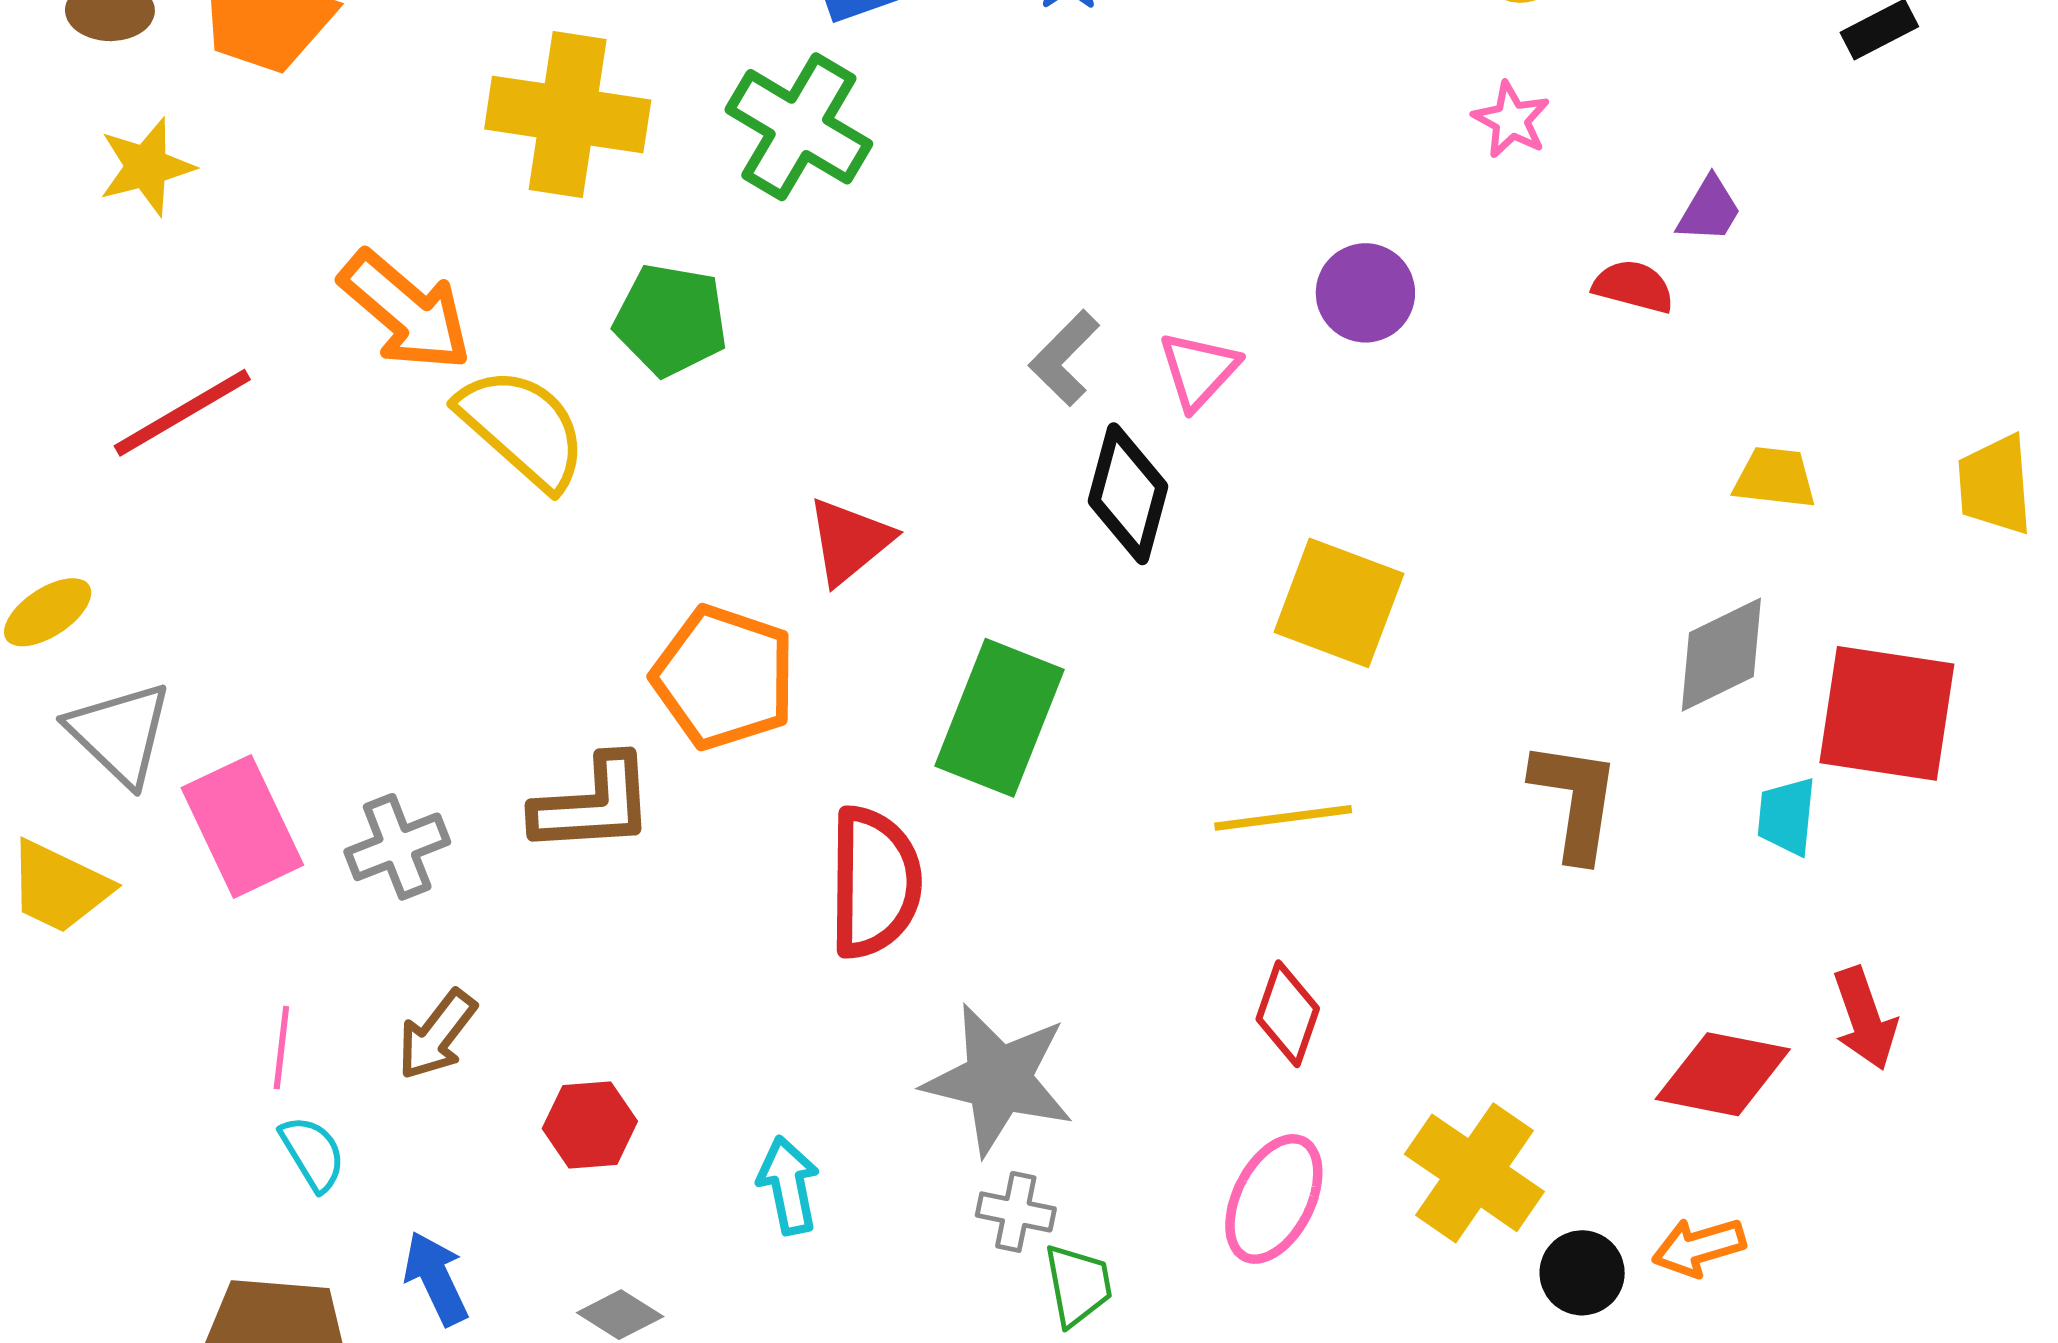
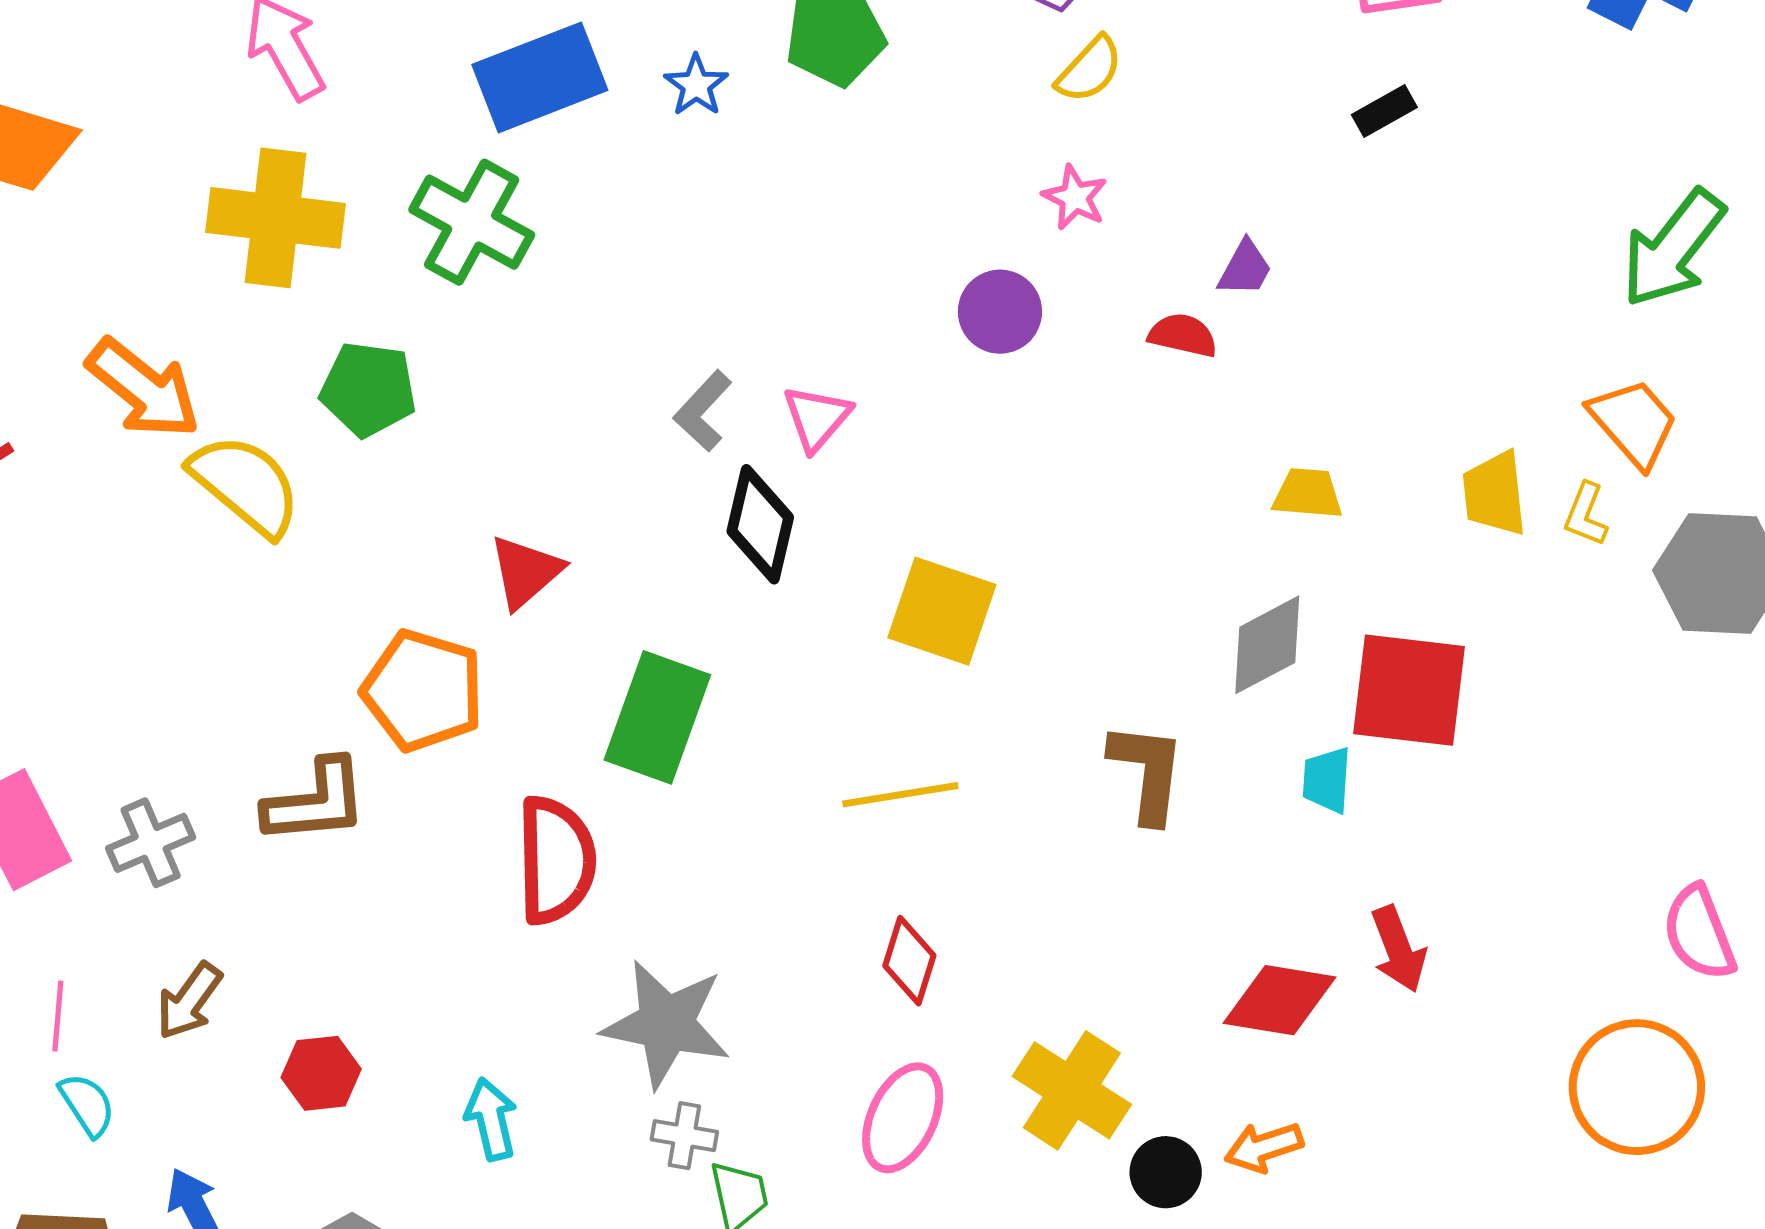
purple circle: (1365, 293) -> (1000, 312), moved

